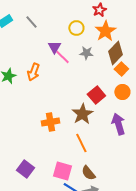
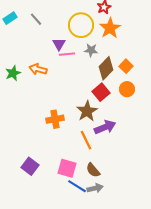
yellow circle: (76, 28) -> (81, 25), size x1.6
brown diamond: (115, 53) -> (106, 68), moved
pink line: (62, 57) -> (67, 54), turned -49
orange arrow: (33, 72) -> (38, 69), turned 84
purple arrow: (118, 124) -> (105, 127), moved, turned 85

